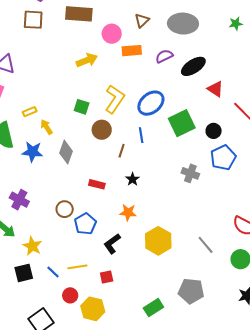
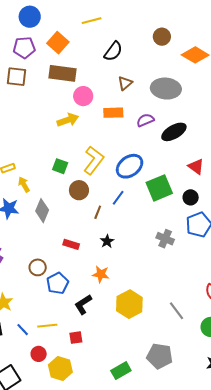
pink circle: (112, 34) -> (83, 96), moved
red triangle: (215, 89) -> (196, 167), moved
blue line: (141, 135) -> (118, 198), turned 42

